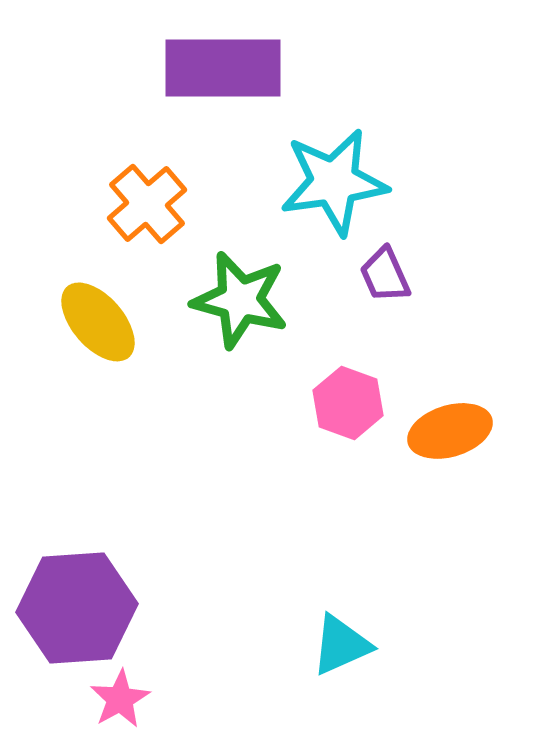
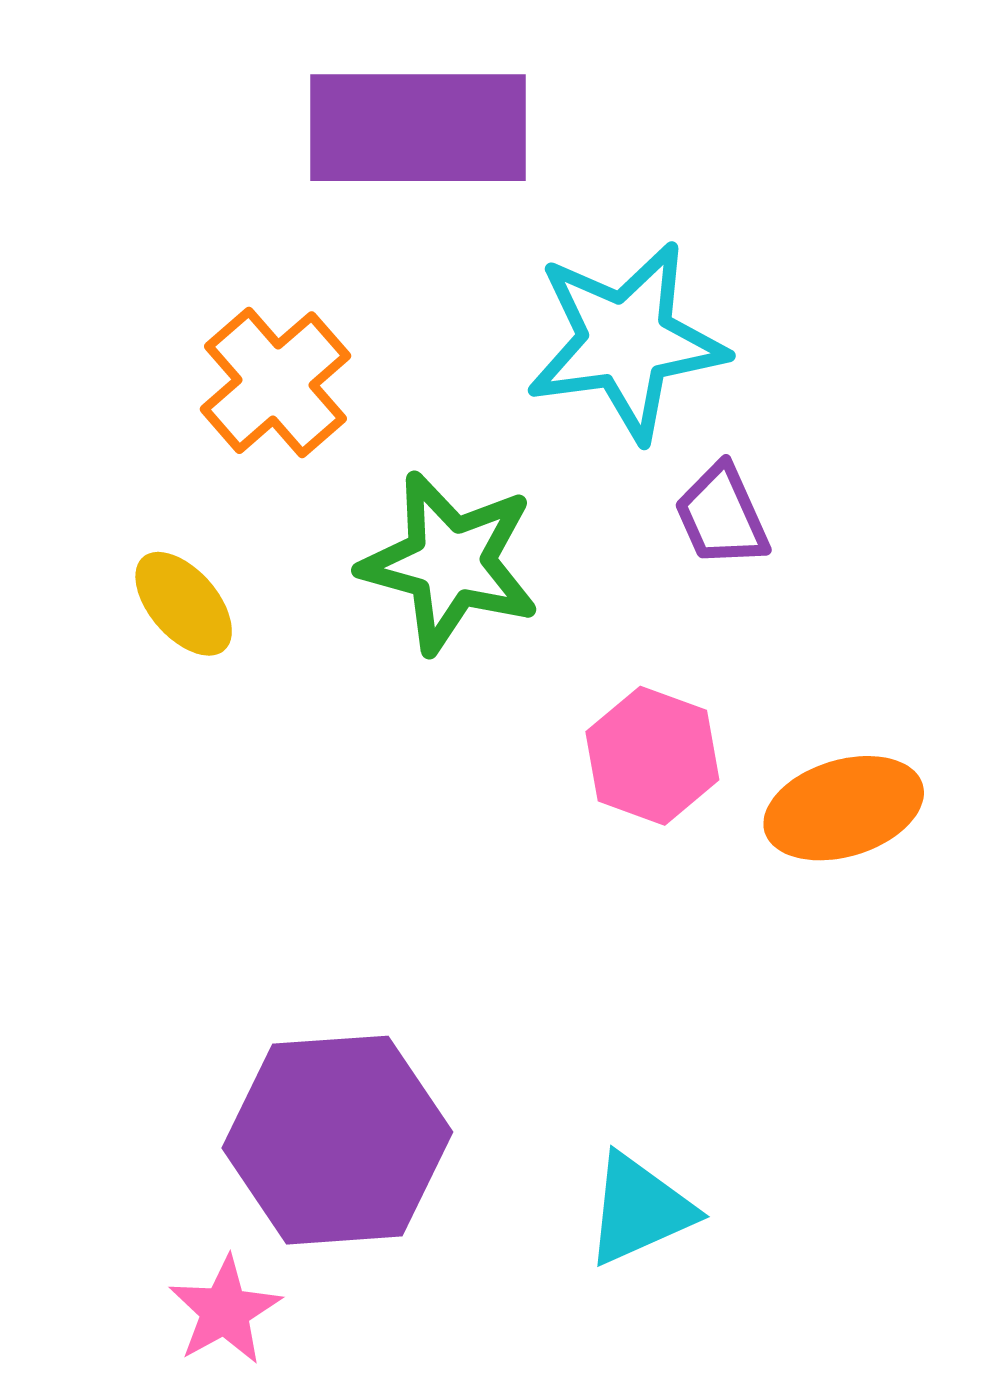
yellow ellipse: (98, 322) -> (184, 604), size x0.7
purple hexagon: (77, 608) -> (337, 1140), moved

